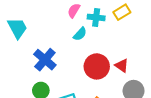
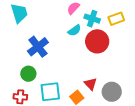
red circle: (97, 66) -> (97, 41), moved
red triangle: (122, 66) -> (91, 84), moved

